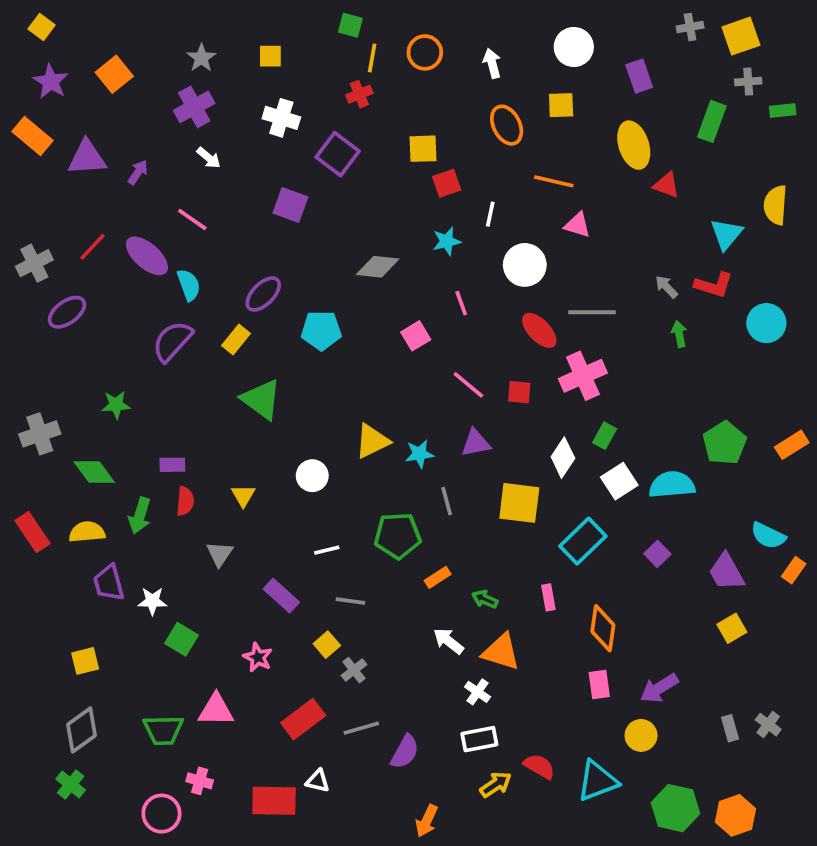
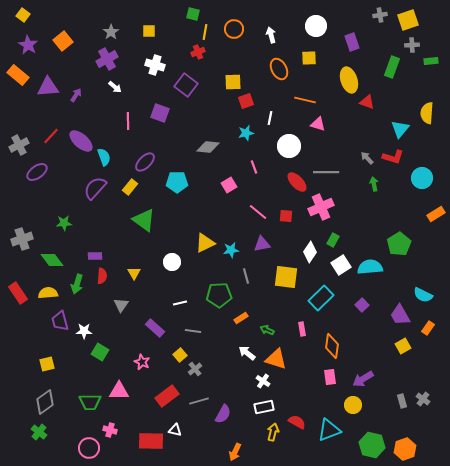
pink line: (192, 220) -> (128, 121), moved, turned 54
orange rectangle: (792, 445) -> (436, 214), moved
orange rectangle: (794, 570) -> (428, 328), moved
yellow arrow: (496, 784) -> (273, 432), turned -42

